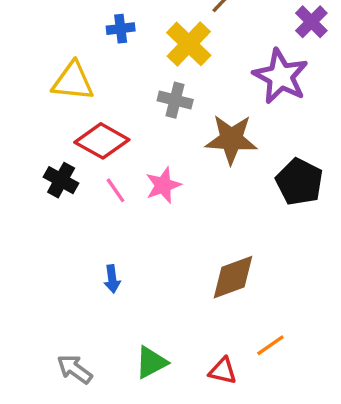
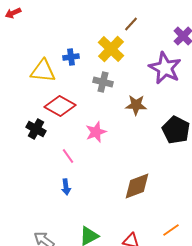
blue cross: (121, 29) -> (71, 57), moved
brown star: (231, 139) -> (136, 105), size x0.7
pink line: (116, 190) -> (68, 156), moved
orange line: (270, 345) -> (171, 230), moved

